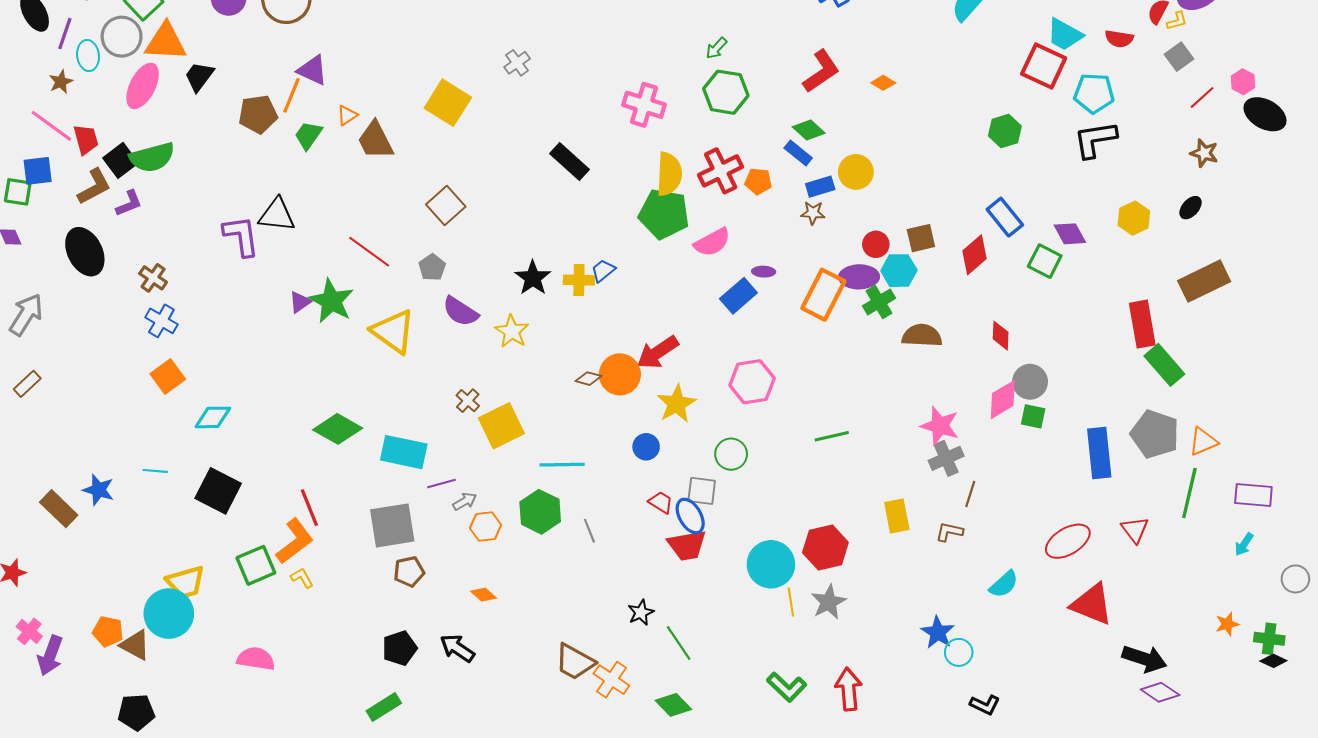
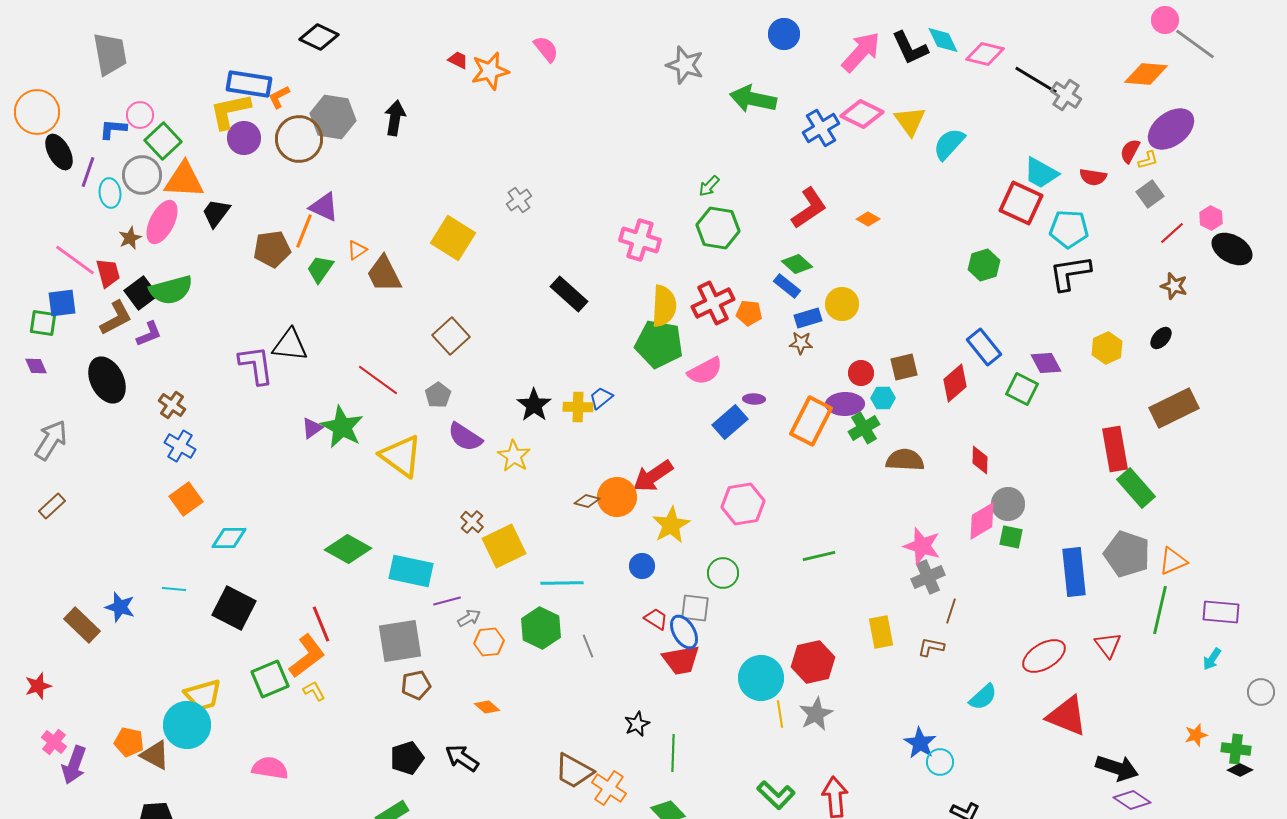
brown star: (61, 82) -> (130, 238), moved
cyan hexagon: (899, 271) -> (883, 398), size x0.7
green line: (679, 643) -> (673, 753), turned 36

